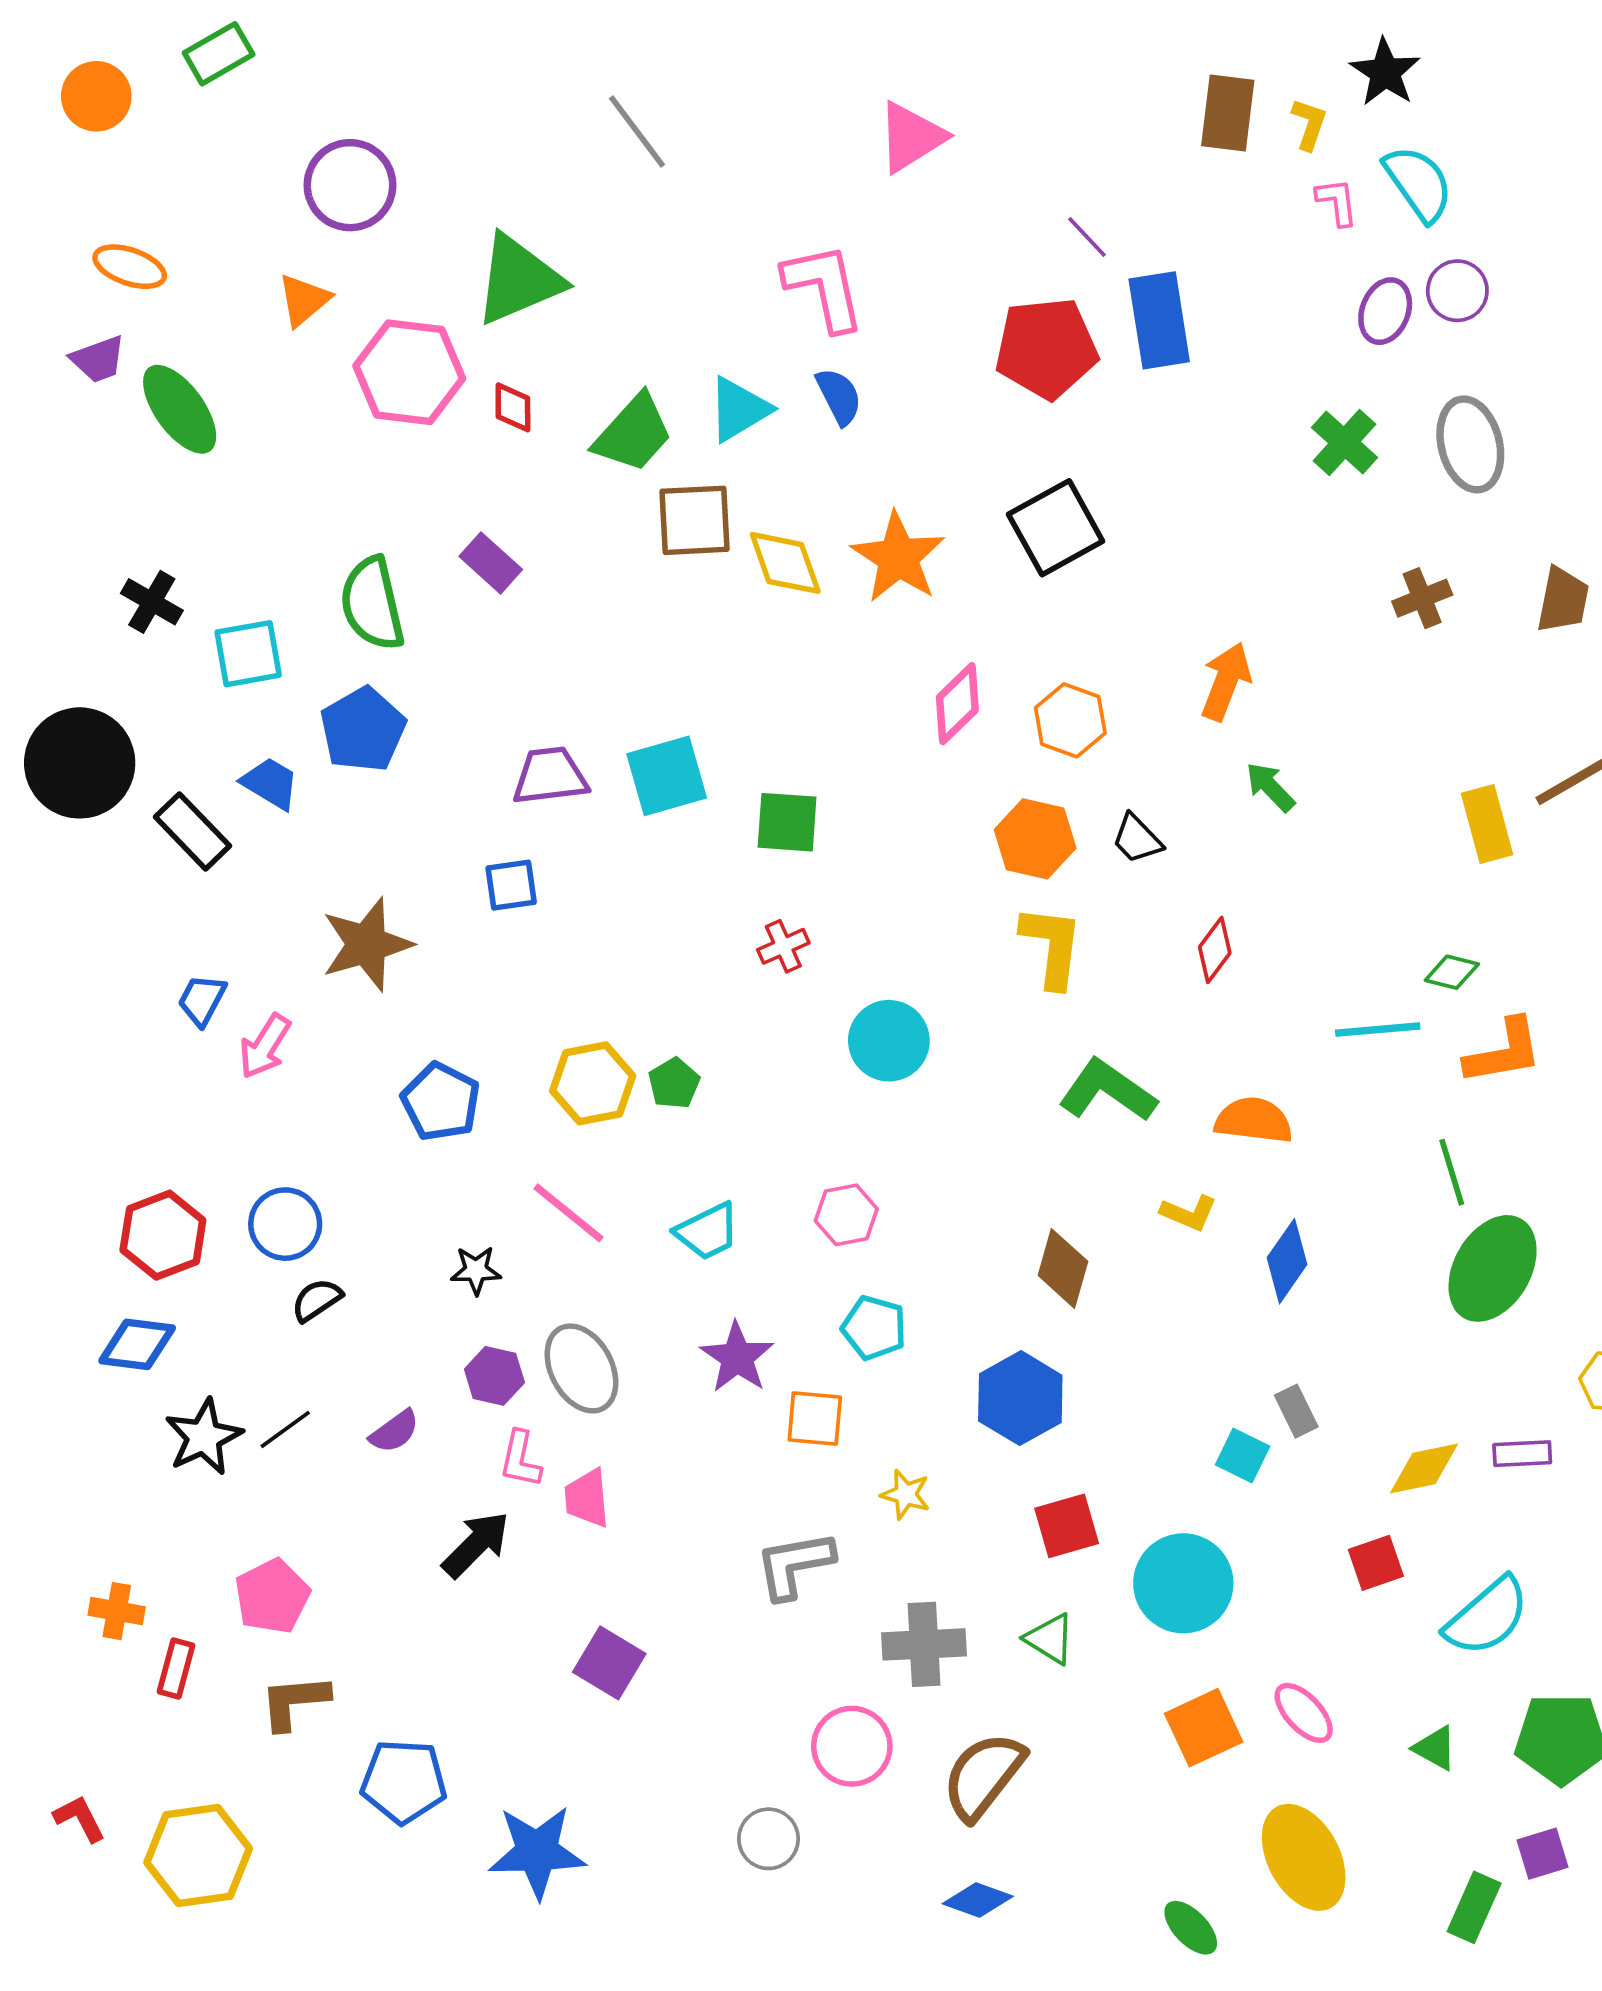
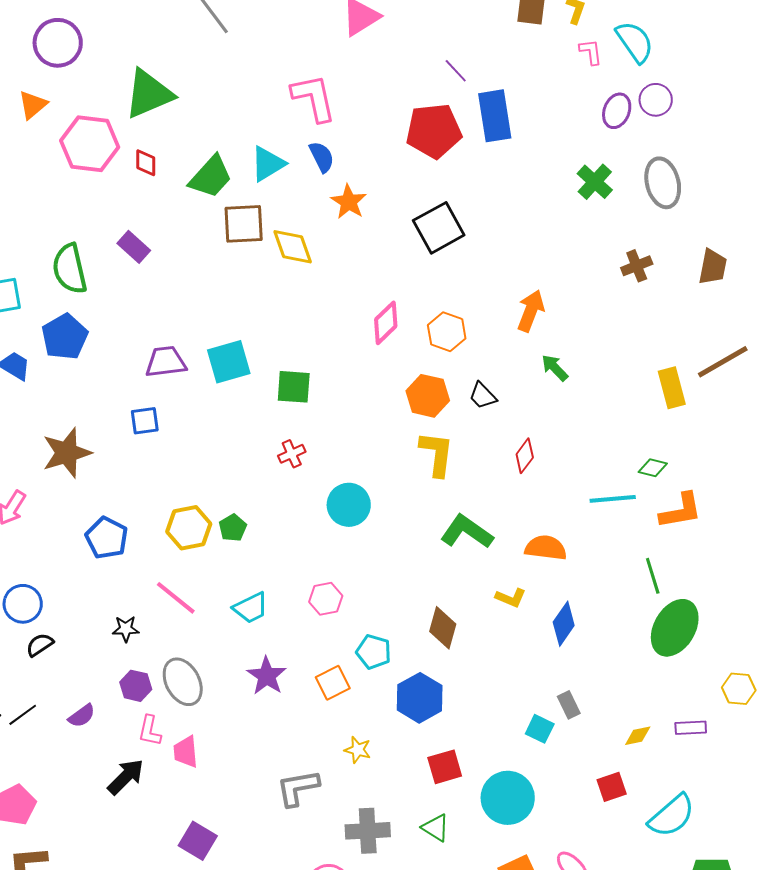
orange star: (898, 557) -> (349, 202), moved, size x0.7
cyan pentagon: (874, 1328) -> (374, 652), moved
orange square: (815, 1418) -> (333, 683), moved, turned -32
yellow diamond: (1424, 1468) -> (638, 736), size x0.7

